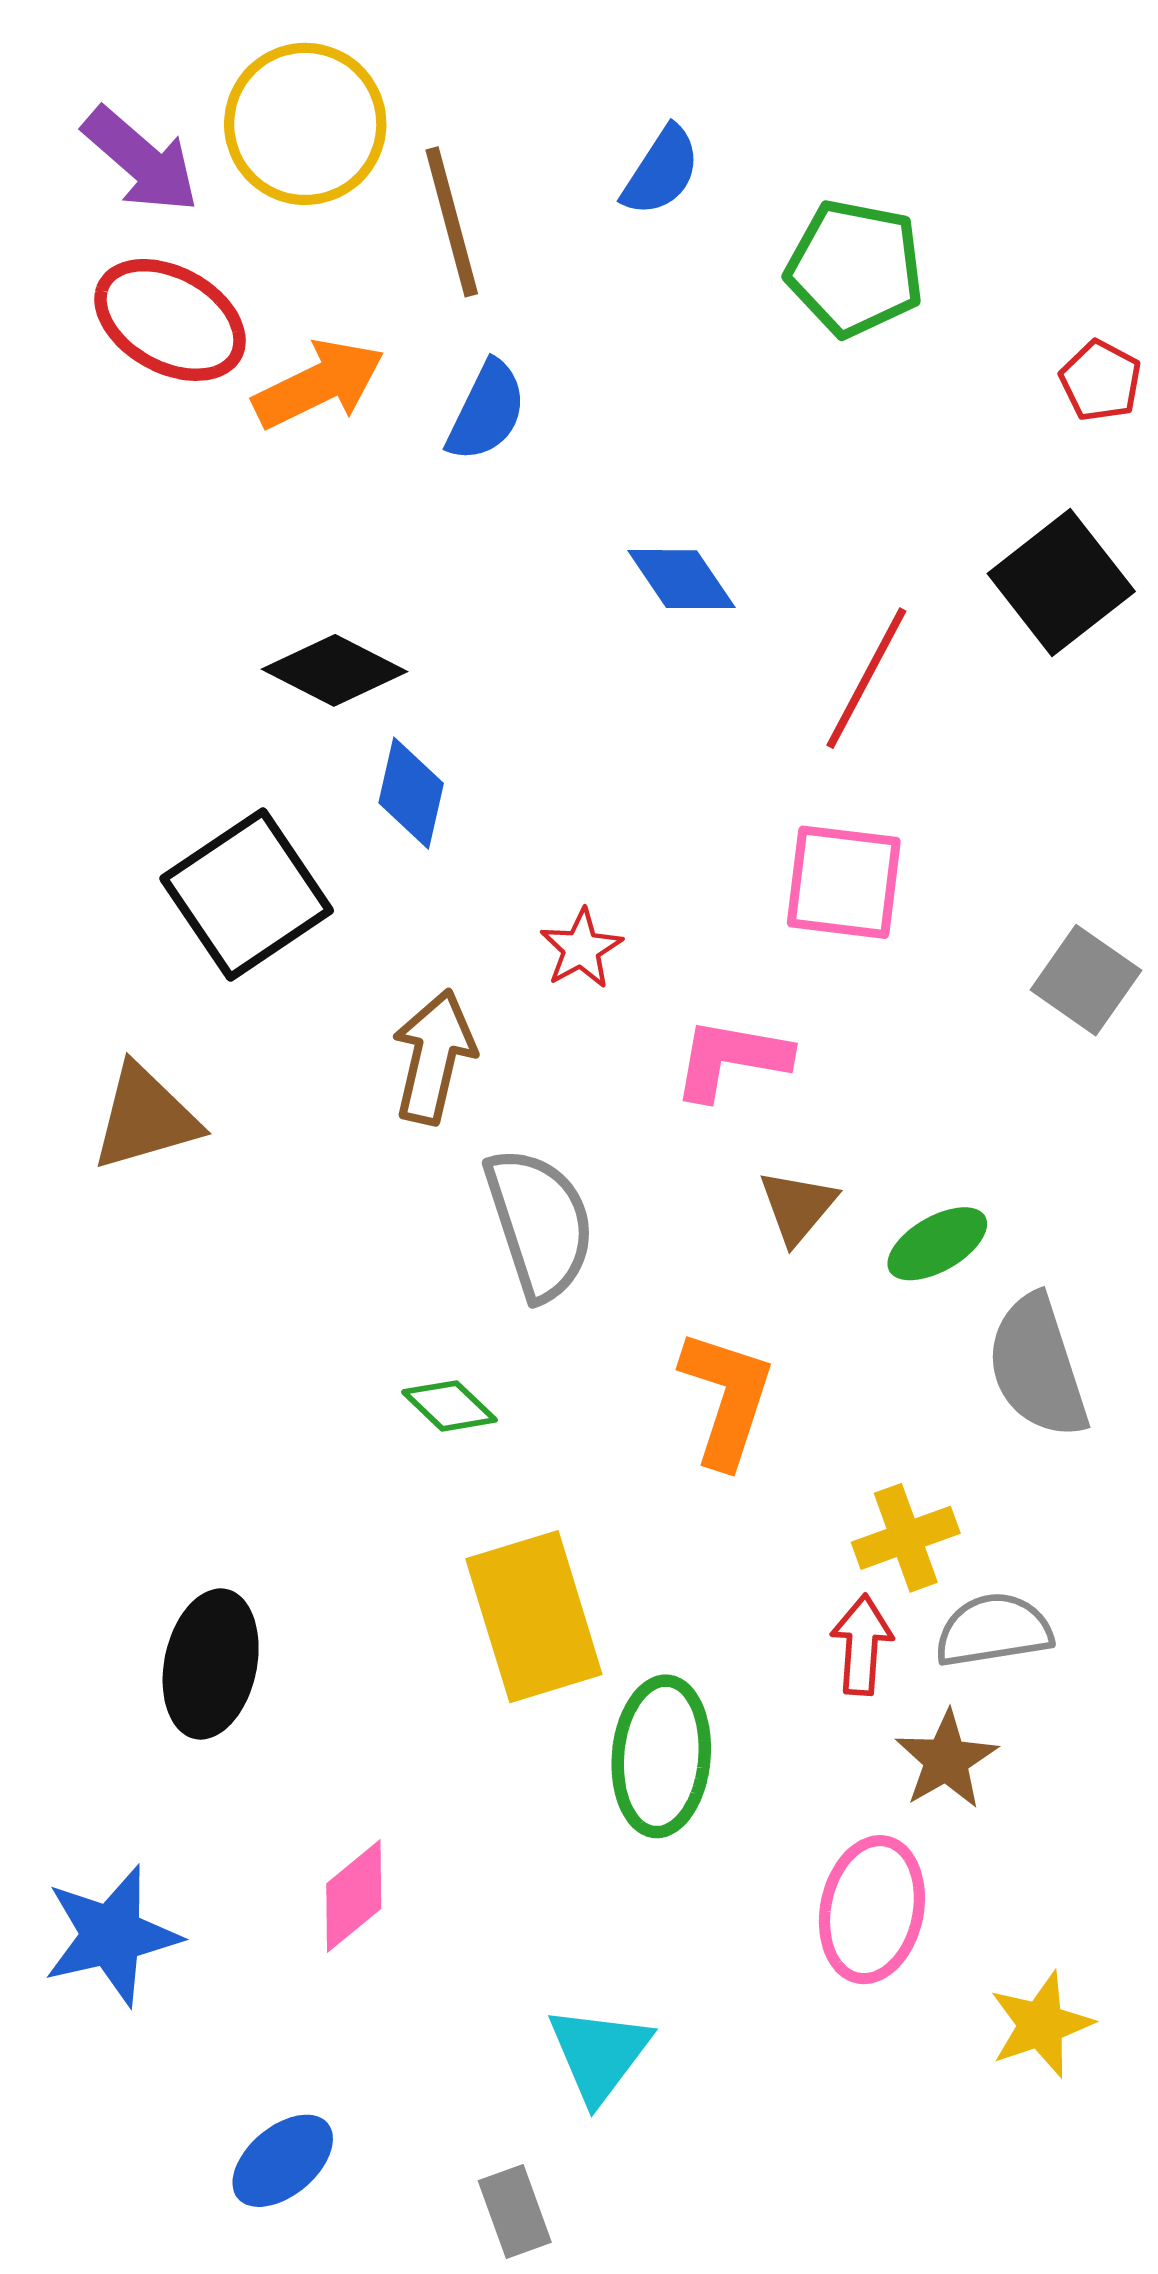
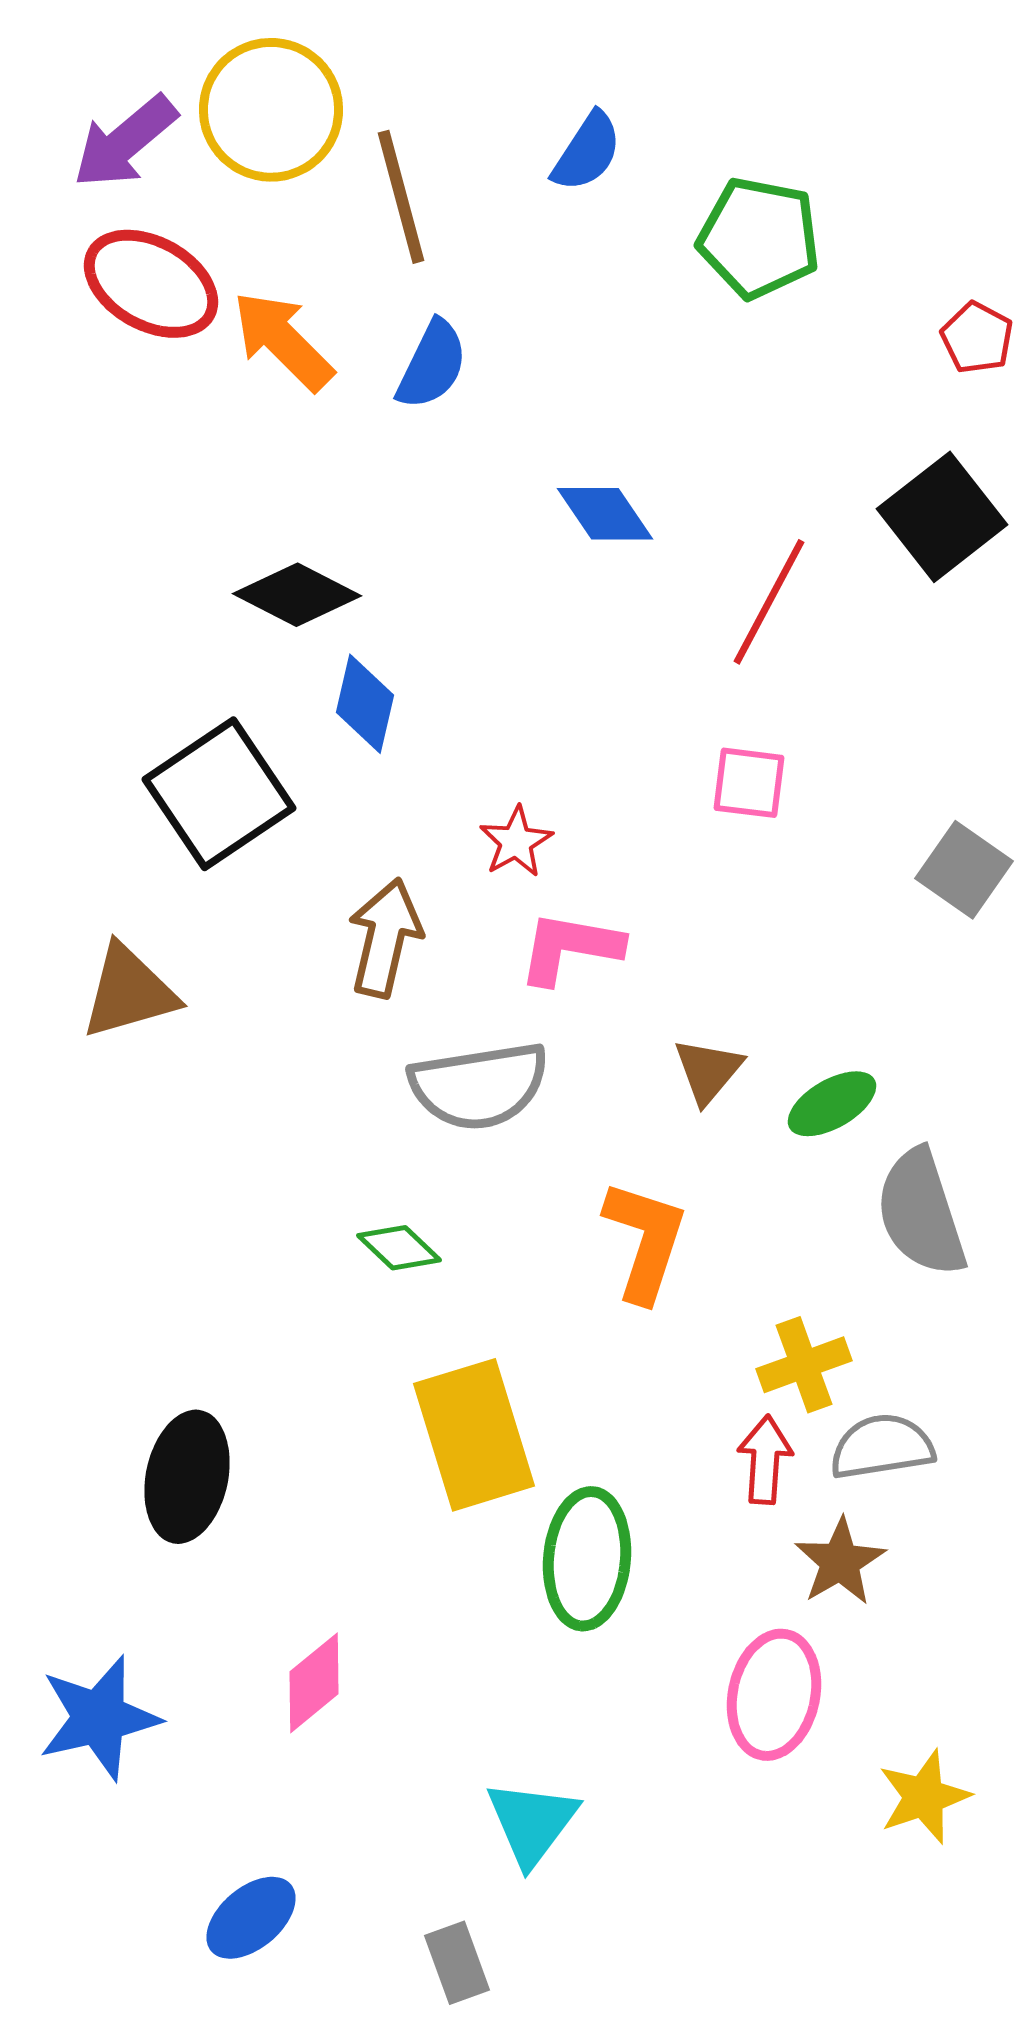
purple arrow: (141, 160) -> (125, 142), turned 99
orange arrow: (319, 384) -> (283, 341), turned -109
pink square: (844, 882) -> (749, 783), size x0.7
pink L-shape: (731, 1059) -> (570, 948), moved
gray semicircle: (540, 1223) -> (479, 1086), turned 99

